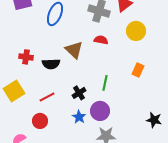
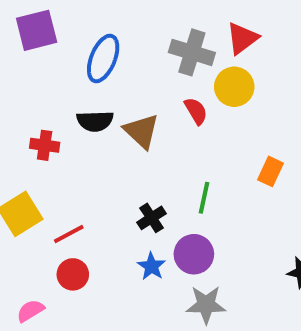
yellow circle: (136, 31) -> (234, 87), moved
red semicircle: (101, 40) -> (196, 111), turned 48
black semicircle: (51, 64) -> (95, 121), moved
red line: (47, 97) -> (69, 234), moved

